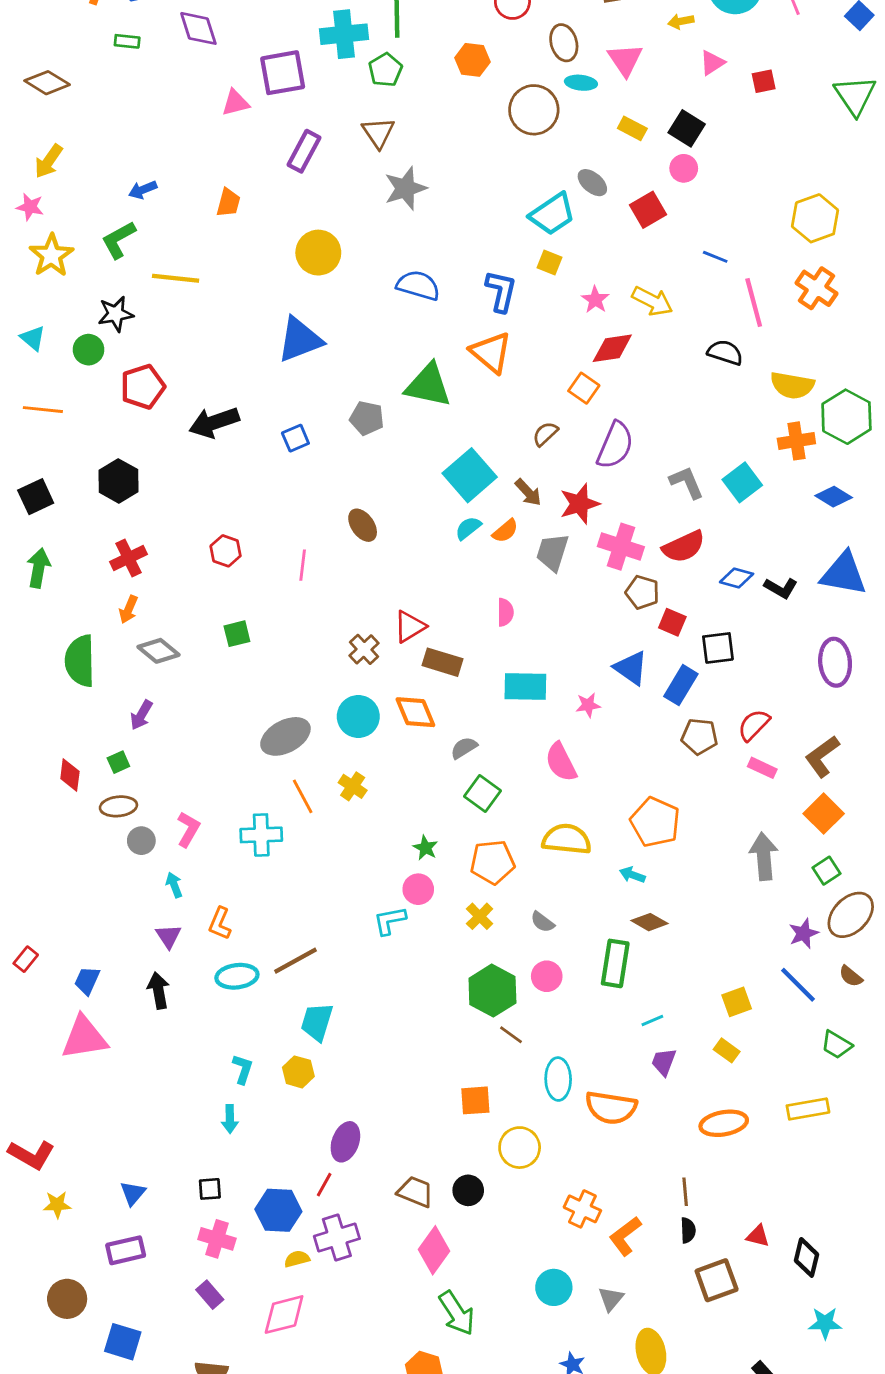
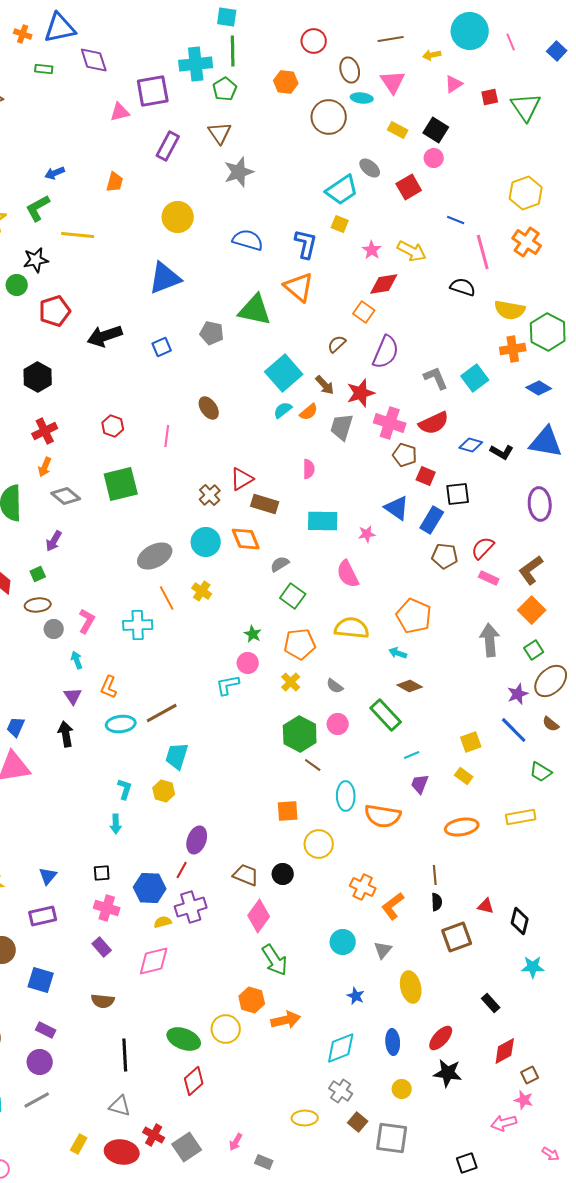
green triangle: (855, 96) -> (526, 107), moved
green square: (237, 634) -> (121, 484), size x1.8
green rectangle: (615, 963) -> (386, 715), turned -52

